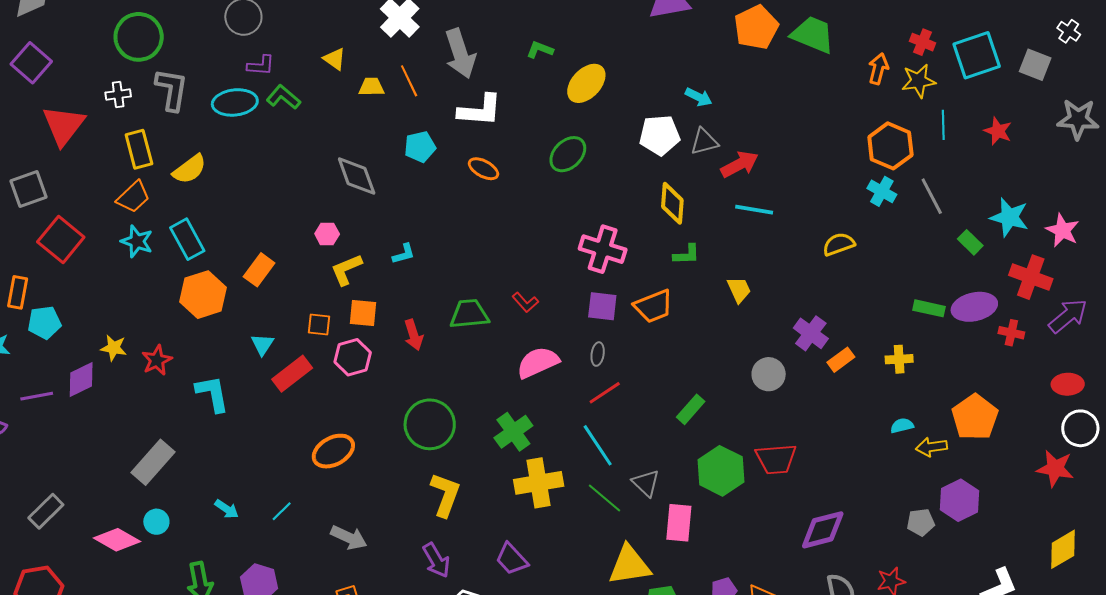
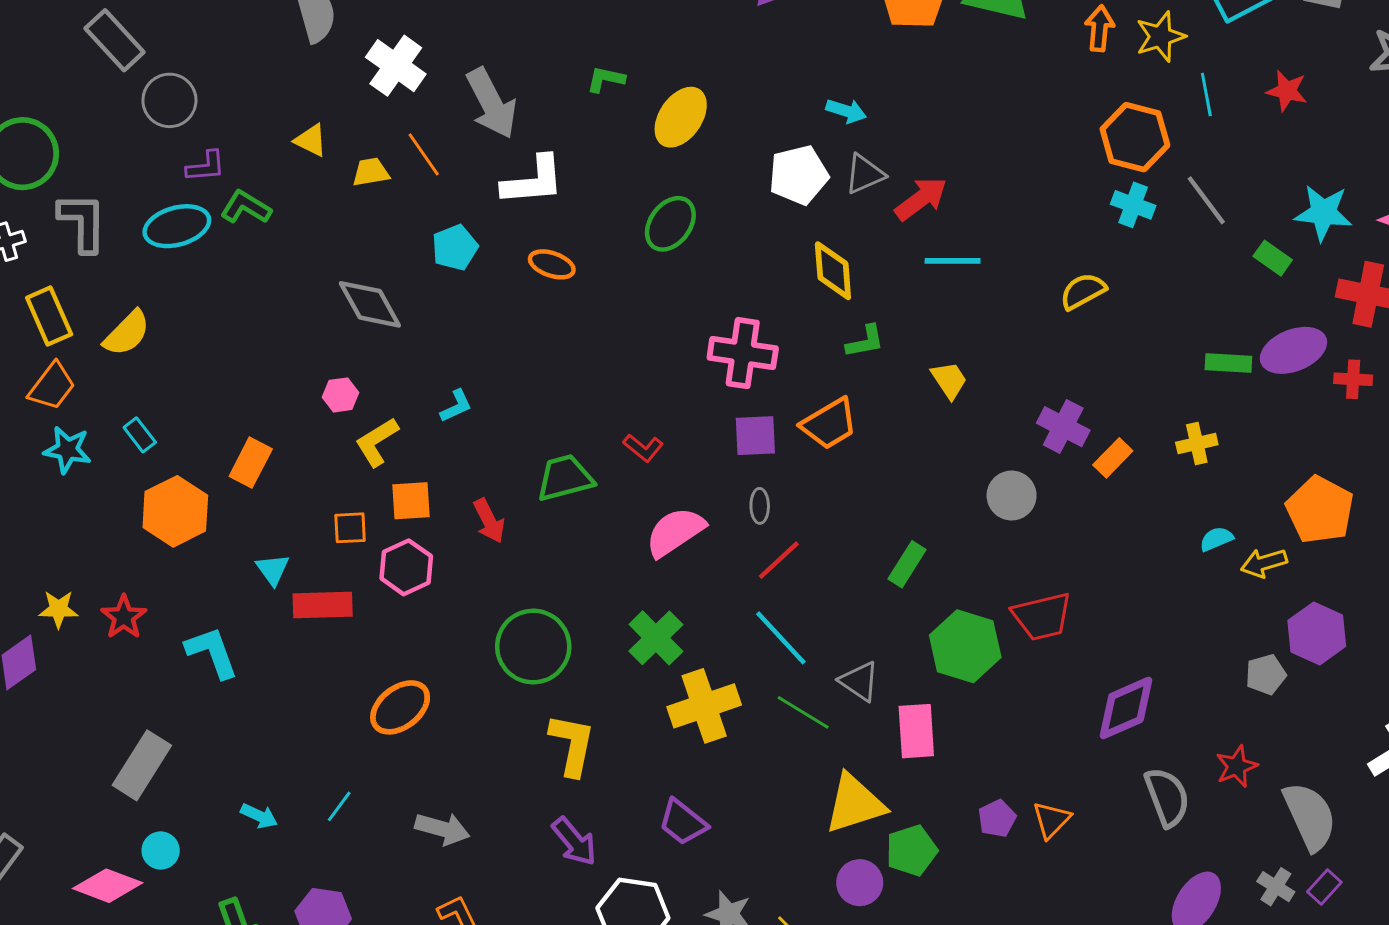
cyan rectangle: (187, 239) -> (140, 435), size x0.6
red rectangle: (292, 374) -> (323, 605), turned 45

